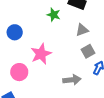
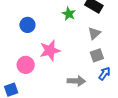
gray triangle: (82, 30) -> (94, 33), turned -32

